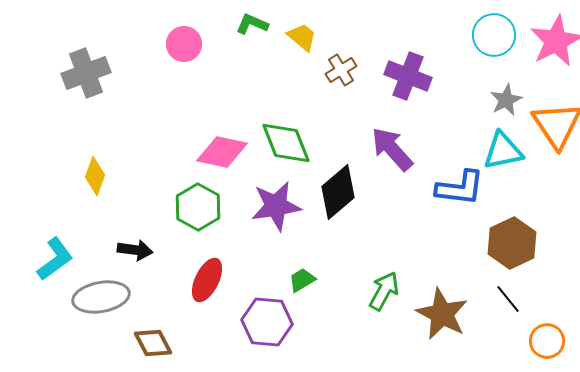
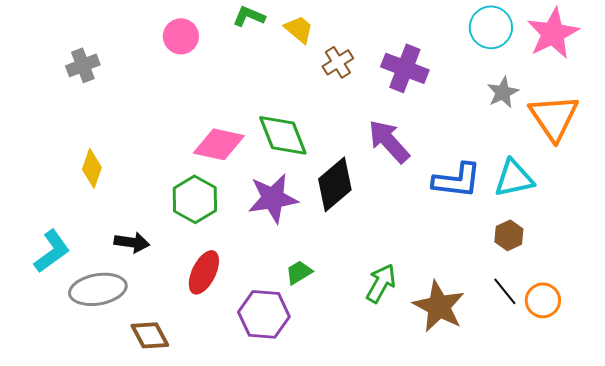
gray cross: (86, 73) -> (83, 65), size x0.7
cyan triangle: (503, 151) -> (514, 178), moved
brown hexagon: (512, 243) -> (509, 235), size x0.6
orange circle: (547, 341) -> (543, 300), moved

